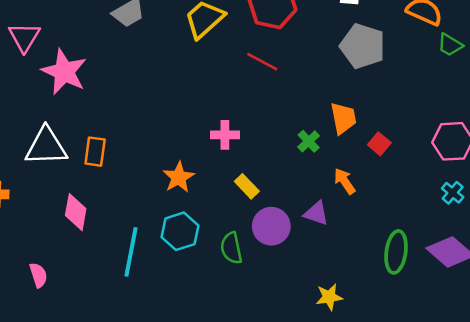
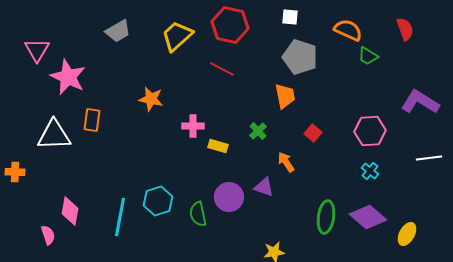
orange trapezoid: (343, 118) -> (285, 96), moved
orange rectangle: (95, 152) -> (92, 120), moved
orange star: (179, 177) -> (151, 99), moved, turned -30
yellow rectangle: (247, 186) -> (218, 146), moved, turned -30
pink diamond: (76, 212) -> (70, 211), moved

